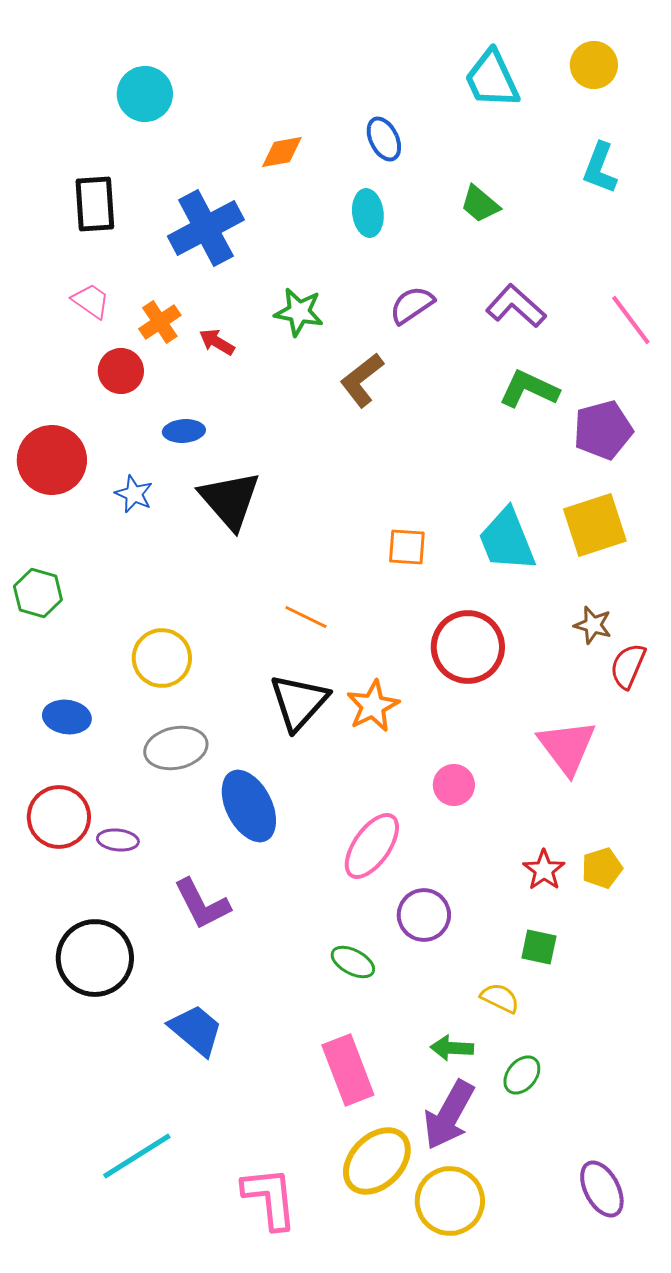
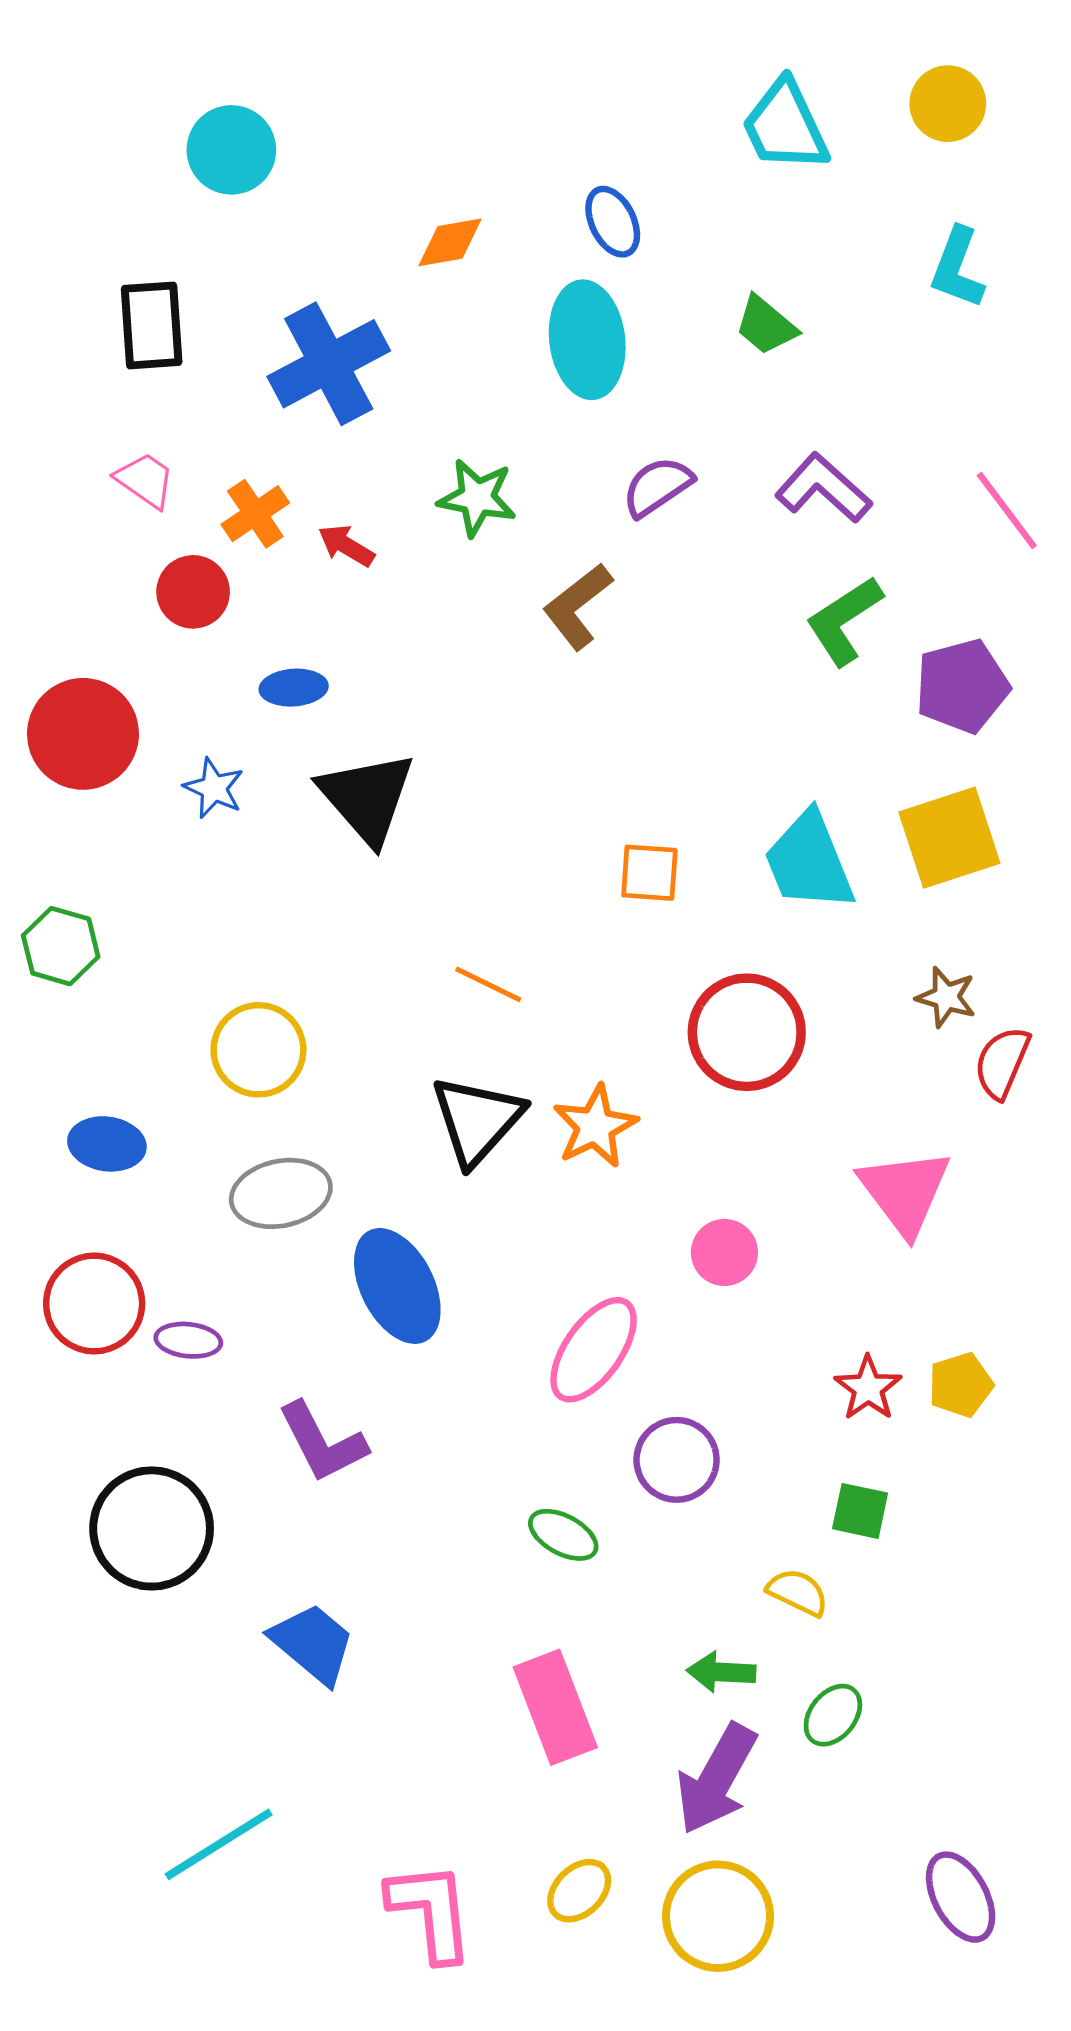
cyan ellipse: (368, 213) -> (587, 340), size x1.5
green L-shape: (529, 389) -> (844, 621), turned -58
yellow ellipse: (377, 1161) -> (579, 1891), moved, size x0.6

